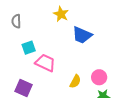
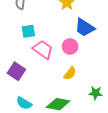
pink circle: (99, 77) -> (70, 46), moved

